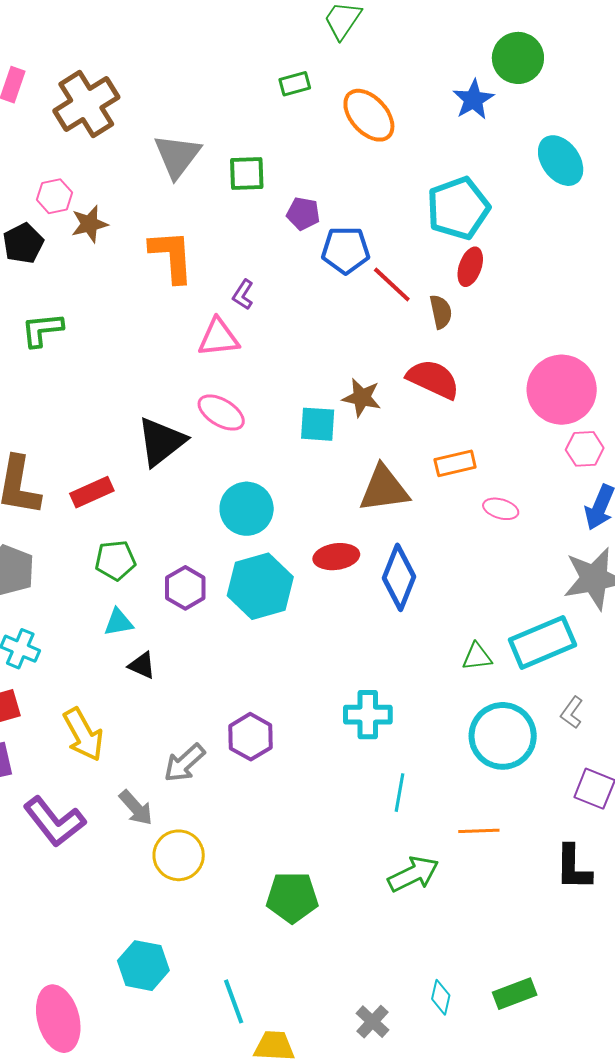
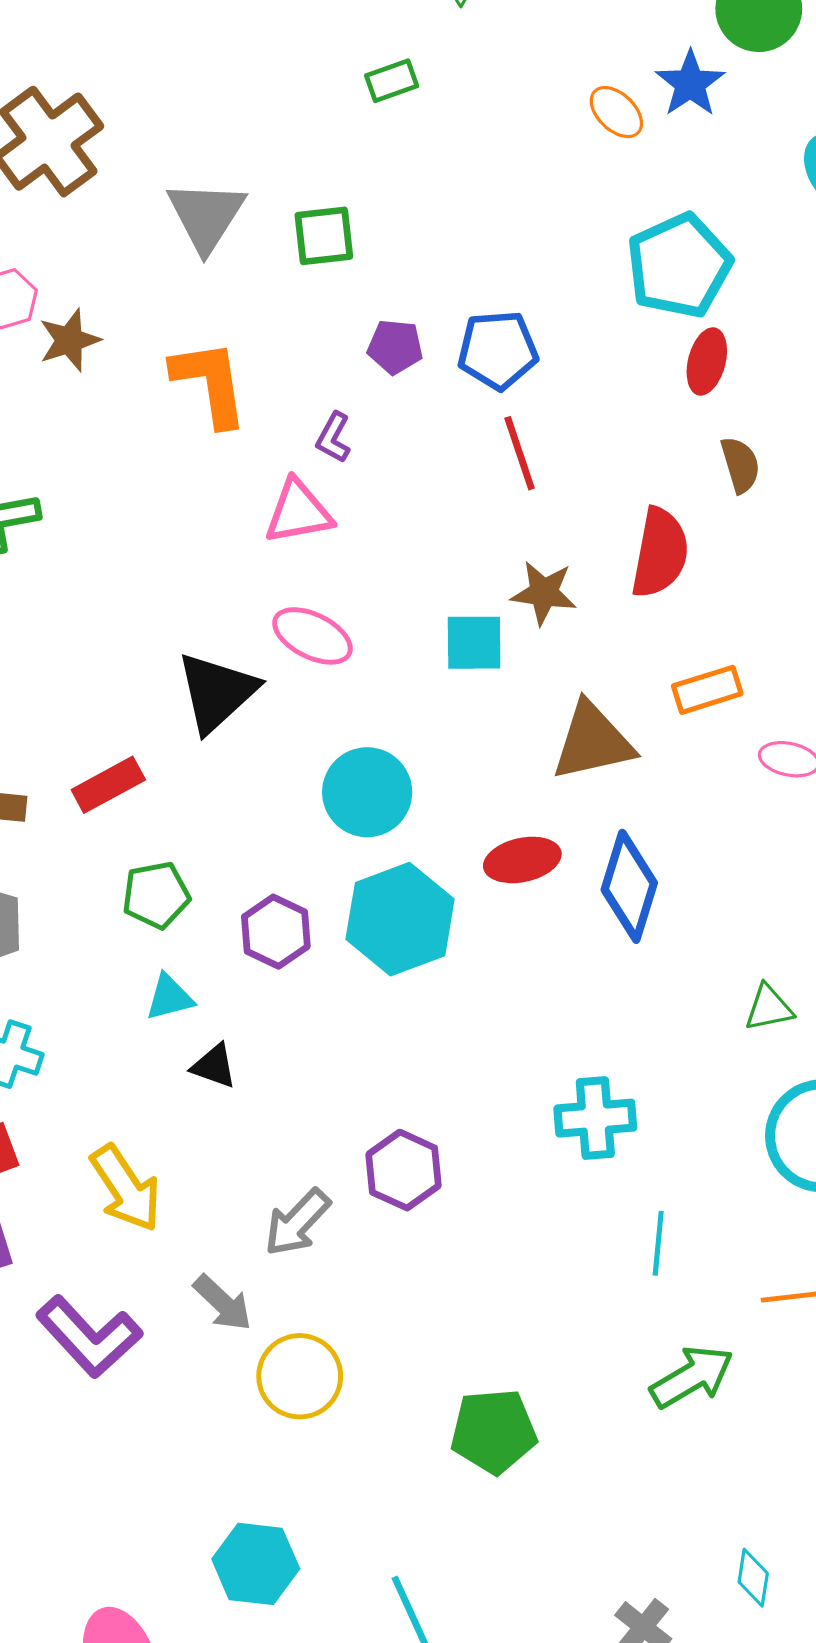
orange ellipse: (369, 115) -> (616, 112), moved, size x0.6
purple pentagon: (303, 214) -> (395, 347), moved
red line: (392, 284) -> (520, 453), moved, turned 33
brown semicircle: (441, 312) -> (740, 465), moved
red semicircle: (433, 379) -> (660, 553), turned 80

